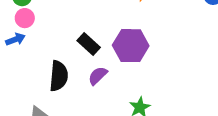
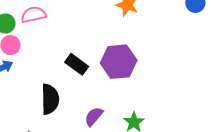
purple semicircle: (98, 76) -> (94, 116), moved

